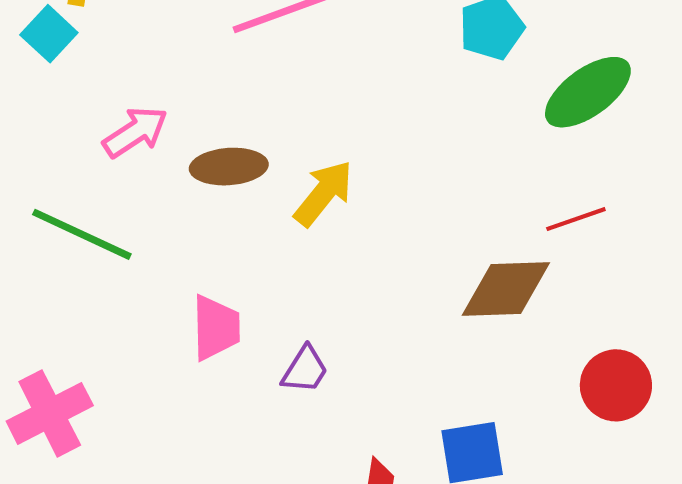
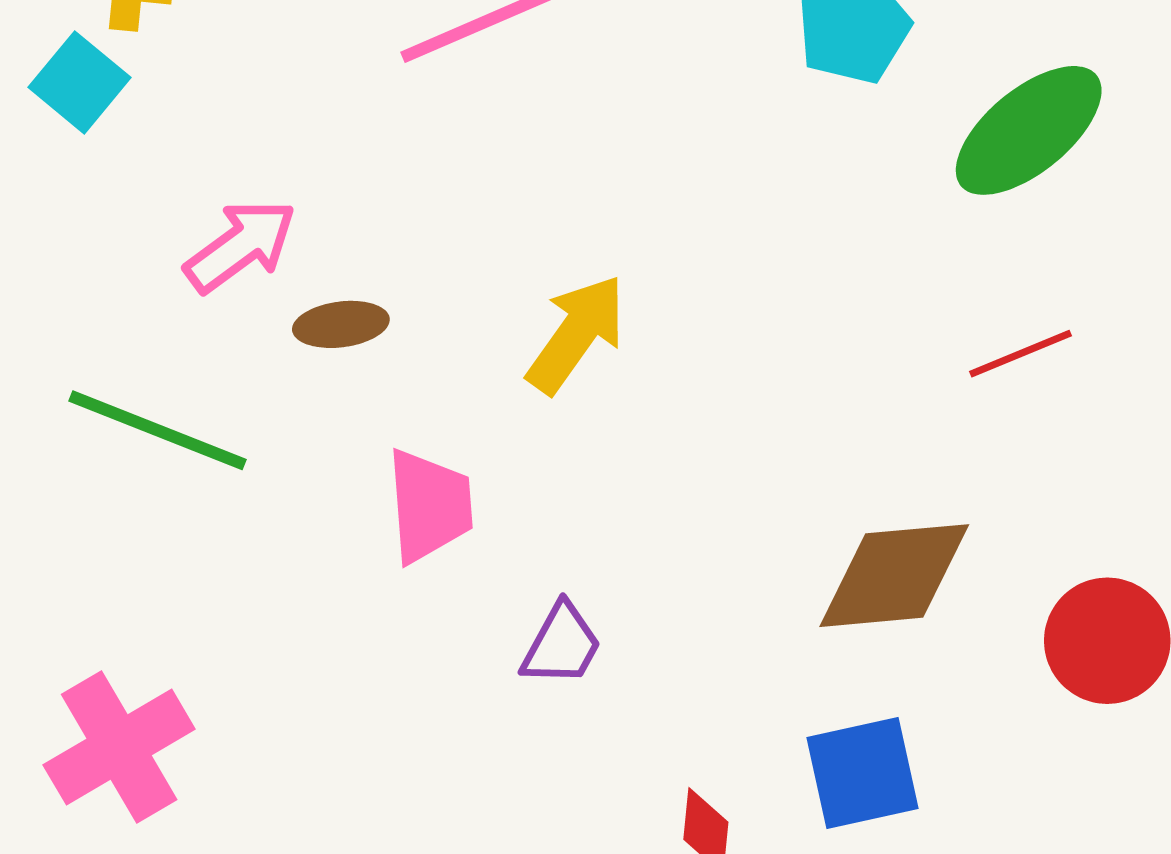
brown ellipse: (229, 167) -> (341, 324), moved, size x0.7
brown diamond: (506, 289) -> (894, 576), moved
pink trapezoid: (216, 328) -> (429, 506), moved

